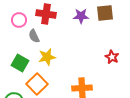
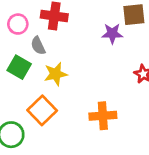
purple star: (81, 16) -> (112, 33), moved
green square: (20, 63) -> (19, 67), moved

